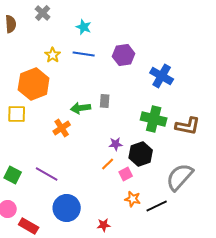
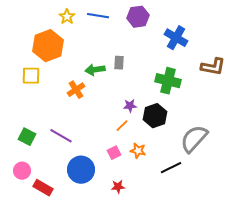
brown L-shape: (188, 126) -> (213, 67), moved
pink square: (126, 174) -> (114, 153), moved
orange star: (133, 199) -> (138, 151), moved

